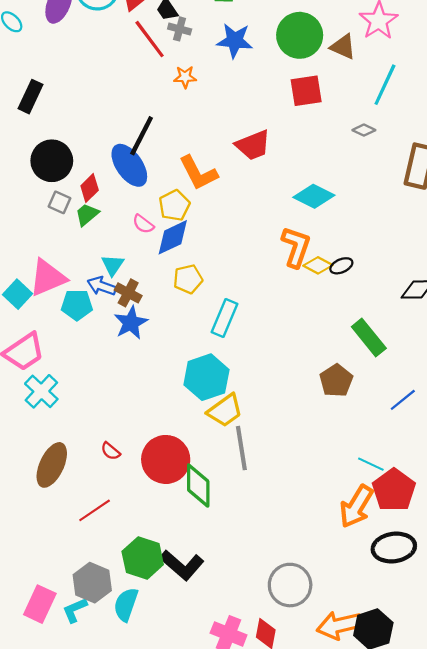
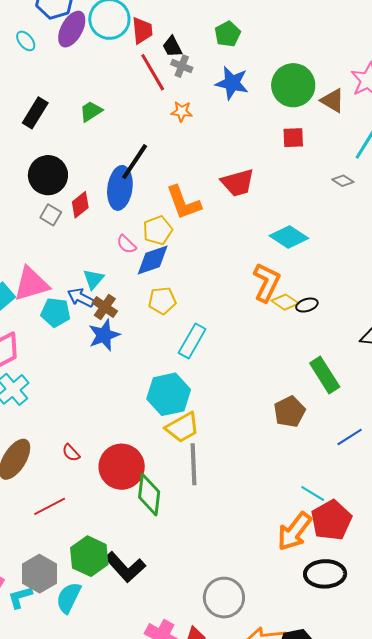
red square: (306, 91) -> (293, 138), size x0.7
blue ellipse: (129, 165) -> (120, 188), turned 36
green trapezoid: (87, 215) -> (91, 111), moved

